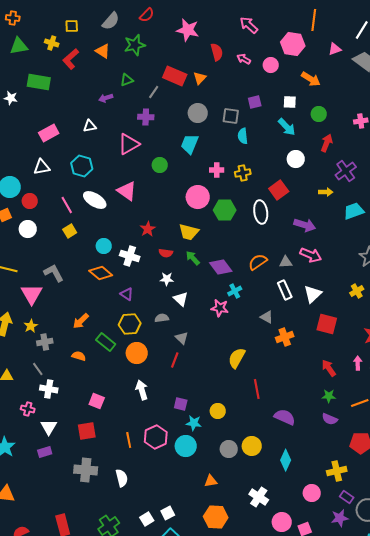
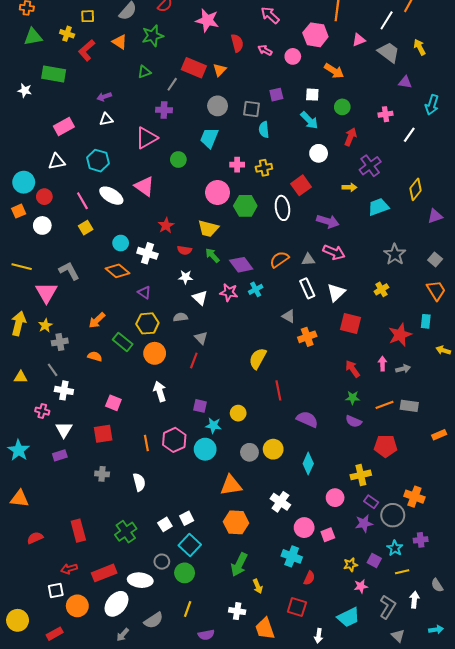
purple arrow: (106, 98) -> (104, 97), moved
pink star: (220, 308) -> (229, 292), moved
gray cross: (86, 470) -> (102, 474), size x0.6
orange triangle: (211, 481) -> (231, 485), size x1.6

